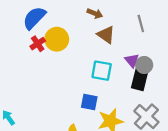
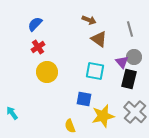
blue semicircle: (34, 18) -> (35, 24), size x0.7
yellow circle: (57, 39) -> (47, 72), moved
gray circle: (144, 65) -> (134, 57), moved

